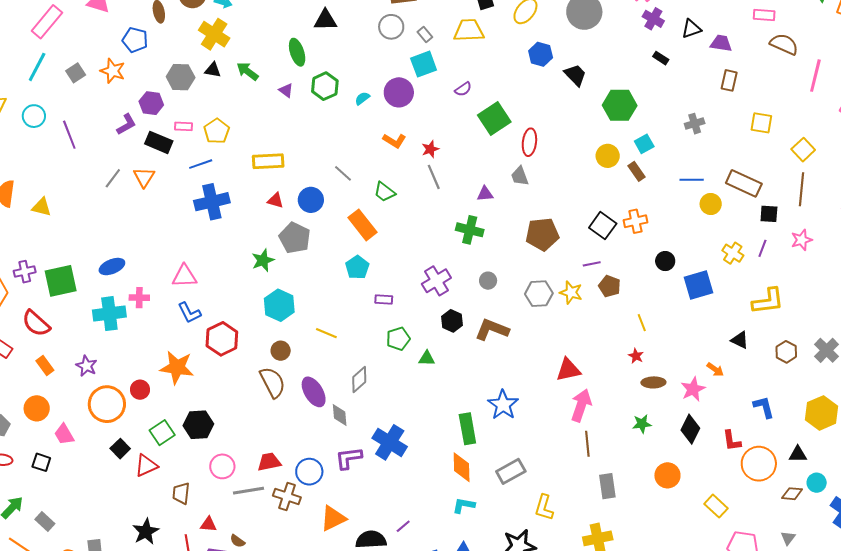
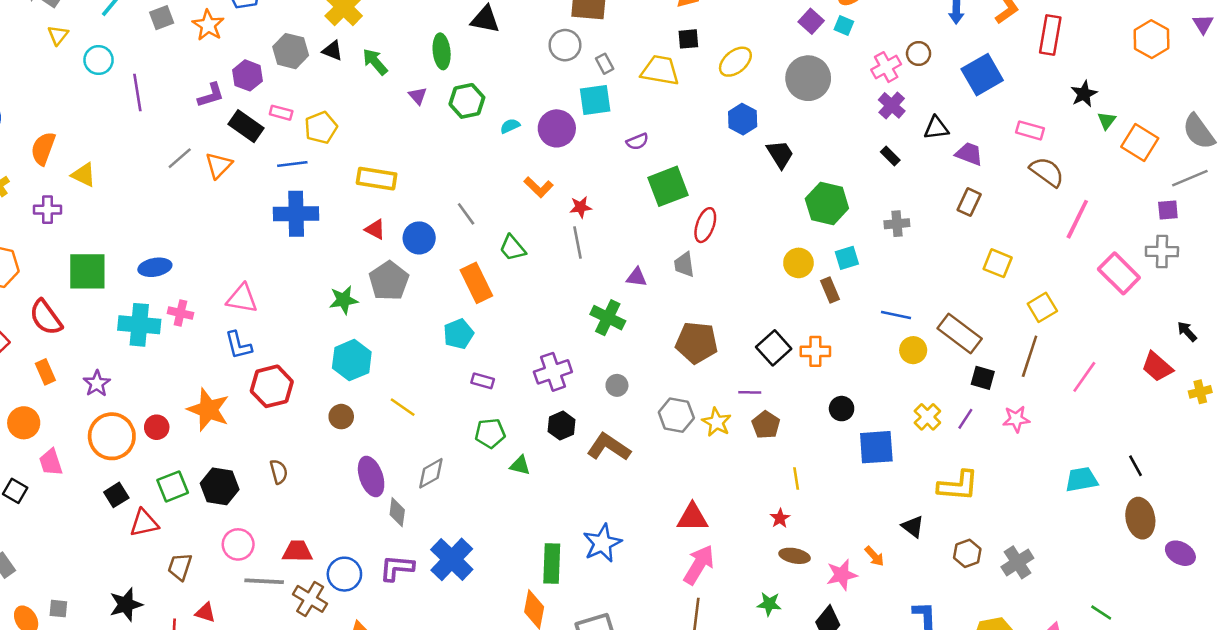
gray cross: (695, 124) -> (897, 224), moved
purple cross: (25, 272) -> (48, 210), moved
brown semicircle: (273, 382) -> (279, 472), moved, size x0.6

